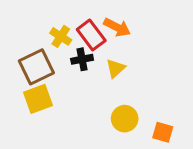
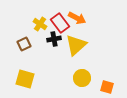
brown square: (36, 67) -> (24, 44), size x0.6
yellow triangle: (116, 68) -> (76, 45), size x1.6
yellow square: (38, 99) -> (25, 79), moved, turned 36

